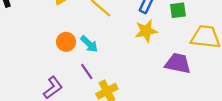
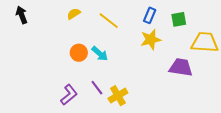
purple line: (87, 71) -> (97, 88), moved

